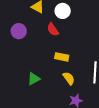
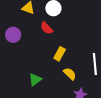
yellow rectangle: (62, 57) -> (60, 54), turned -64

